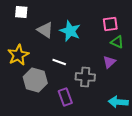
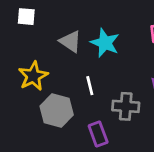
white square: (21, 12) -> (26, 17), moved
white line: (59, 62) -> (90, 86), turned 56

